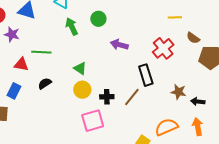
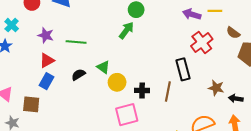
green arrow: (72, 27) -> (126, 30), moved, turned 60
purple star: (12, 34) -> (46, 35), moved
purple arrow: (119, 45) -> (192, 14), moved
red triangle: (21, 64) -> (47, 60), moved, turned -42
green triangle: (80, 68) -> (103, 67), moved
brown line: (132, 97) -> (168, 91), turned -30

